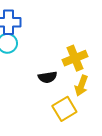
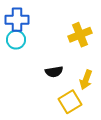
yellow cross: (75, 58) -> (80, 35), moved

